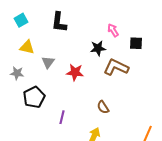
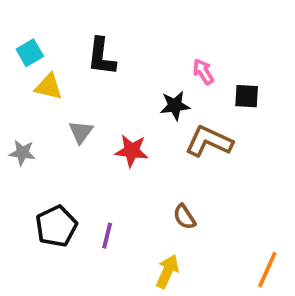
yellow triangle: (27, 47) -> (49, 87), moved
black pentagon: (34, 97) -> (56, 226), moved

